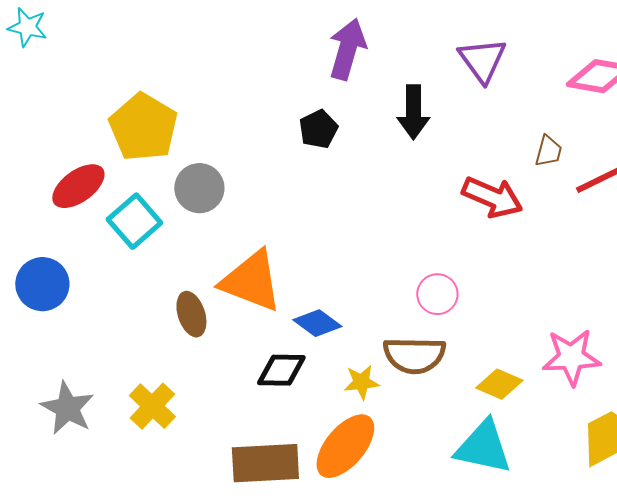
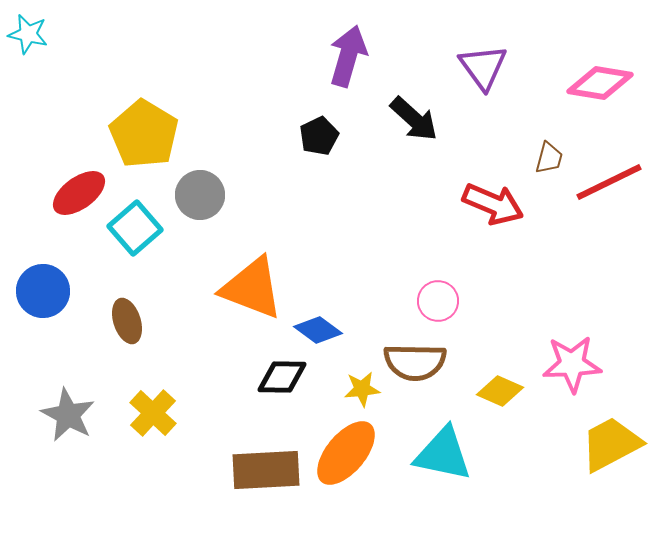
black arrow: (413, 112) -> (414, 119), turned -48
brown ellipse: (191, 314) -> (127, 321), moved
cyan triangle: (483, 447) -> (443, 454), moved

